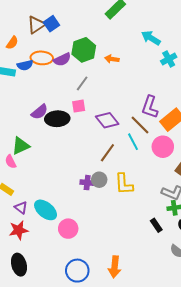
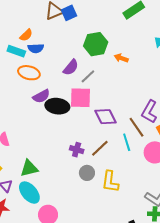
orange semicircle: (12, 43) -> (26, 35), moved
orange ellipse: (42, 58) -> (29, 73), moved
purple semicircle: (62, 60) -> (71, 67), moved, turned -36
pink square: (79, 106) -> (80, 98), size x1.6
green triangle: (21, 146) -> (29, 168), moved
purple cross: (87, 183) -> (77, 150), moved

